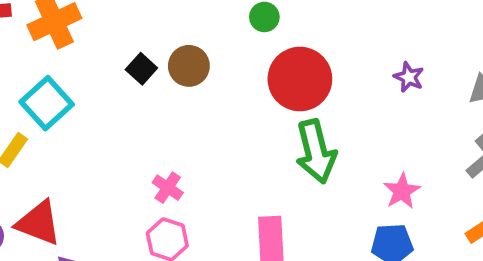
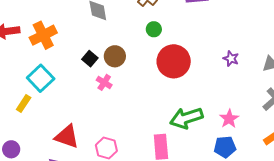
green arrow: (316, 151) -> (186, 118), moved, turned 88
pink cross: (168, 188) -> (104, 82), moved
red triangle: (39, 223) -> (67, 137), moved

